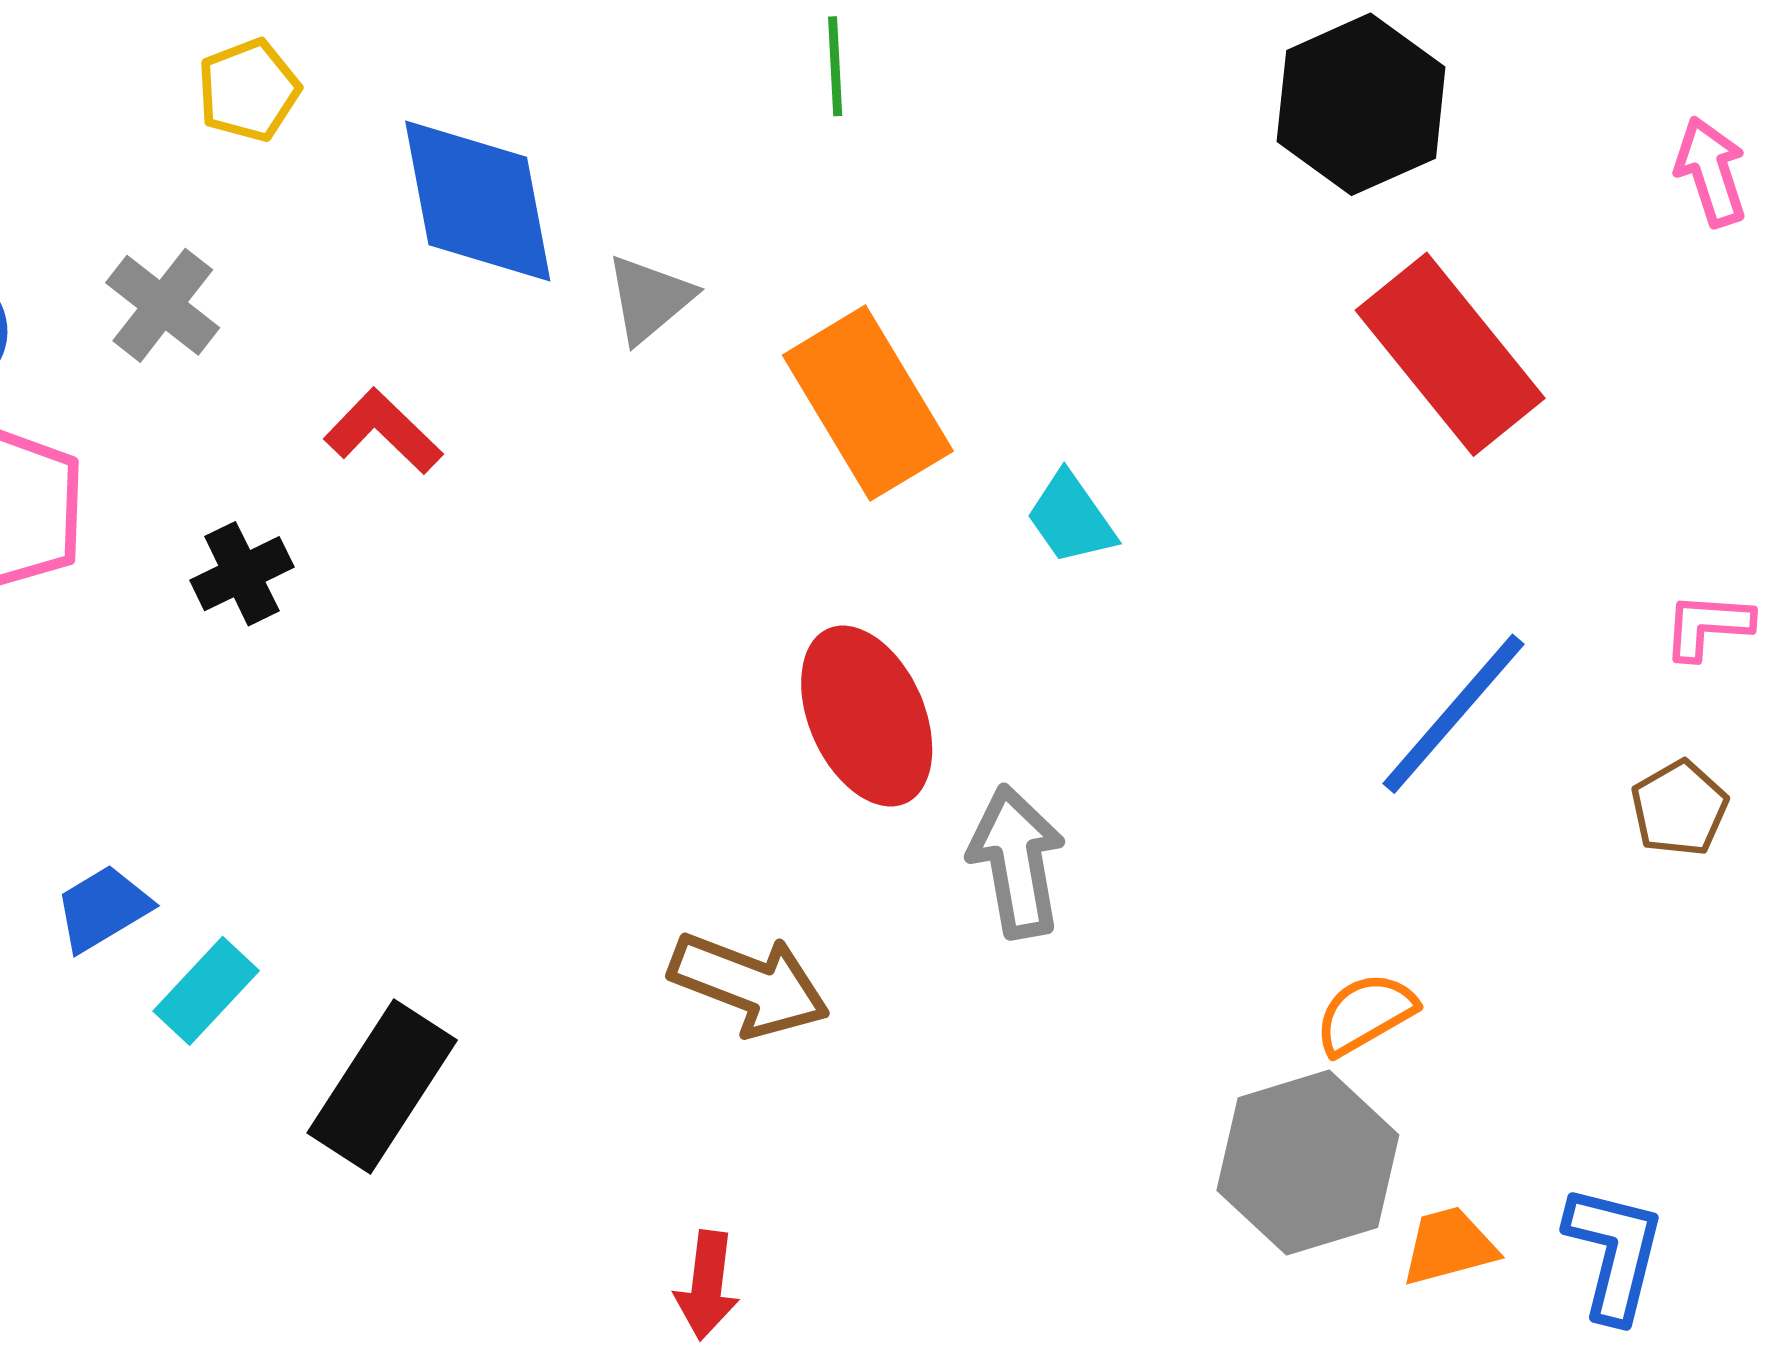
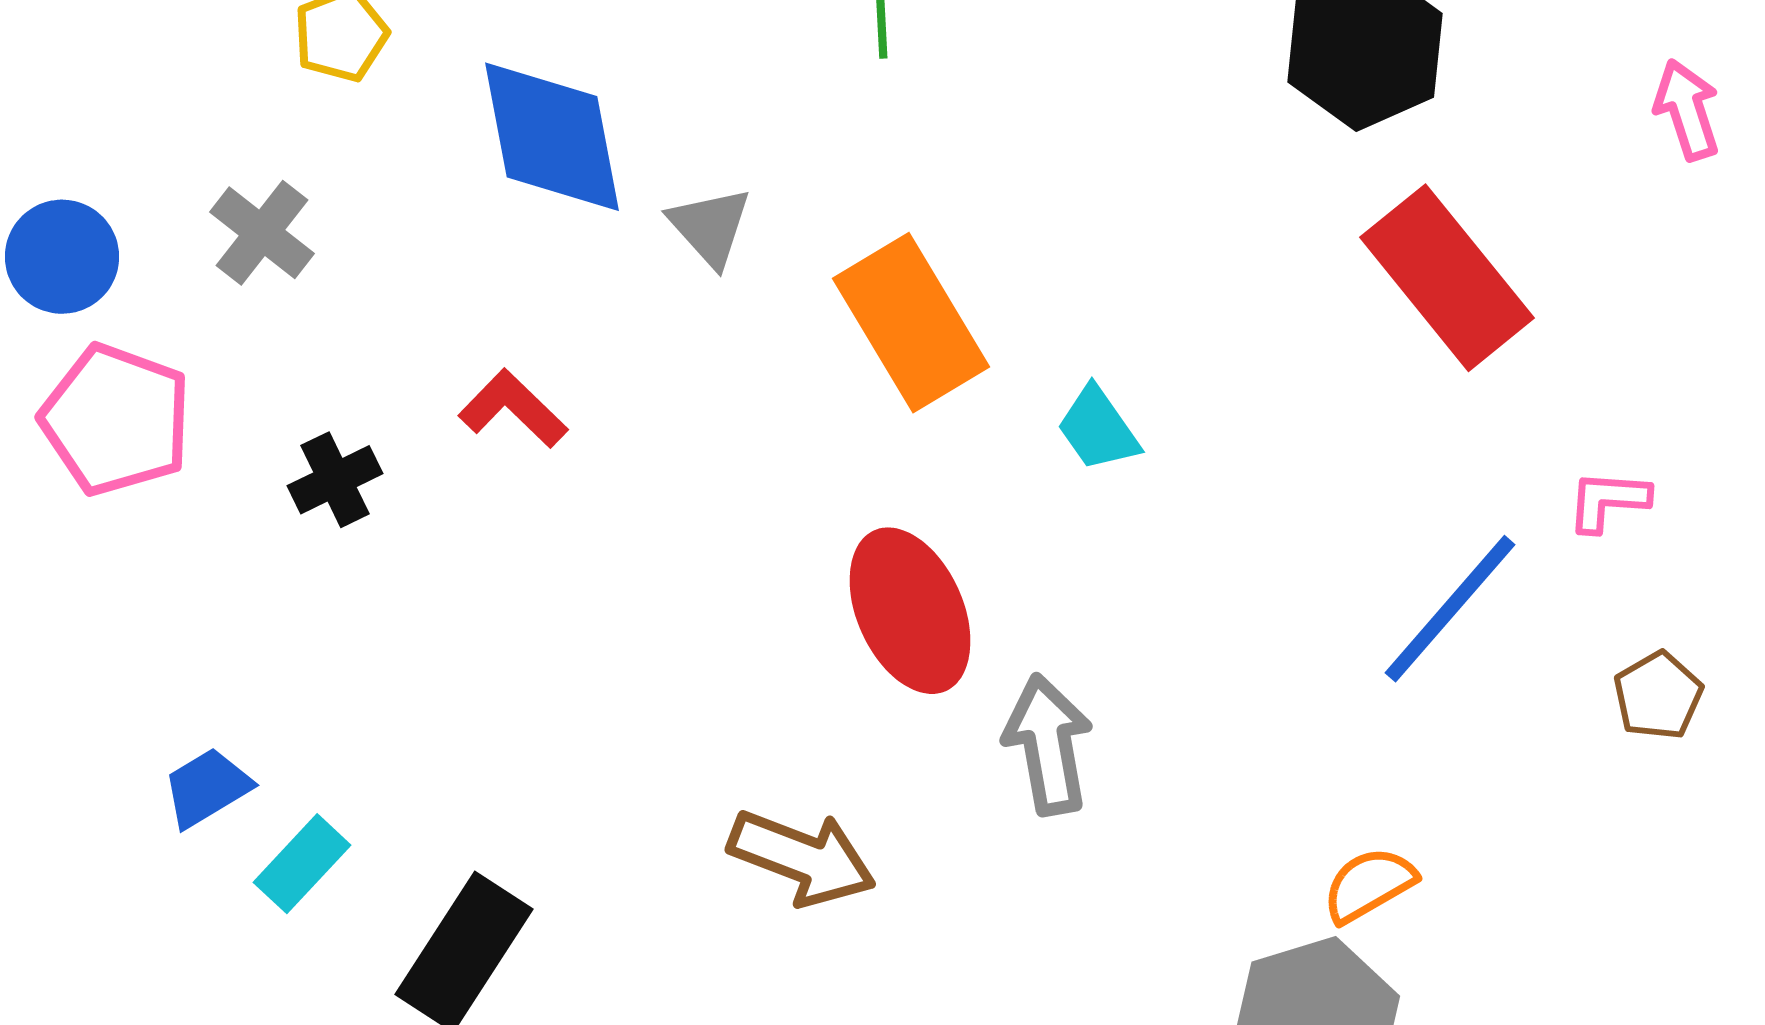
gray triangle: (649, 299) -> (710, 227), turned -32
red L-shape: (383, 431) -> (513, 409), moved
pink L-shape: (1708, 626) -> (1608, 501), moved

